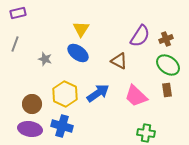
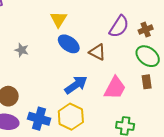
blue ellipse: (78, 53) -> (69, 44), moved
yellow hexagon: (65, 94) -> (71, 117), moved
pink trapezoid: (136, 96) -> (115, 88), turned -105

